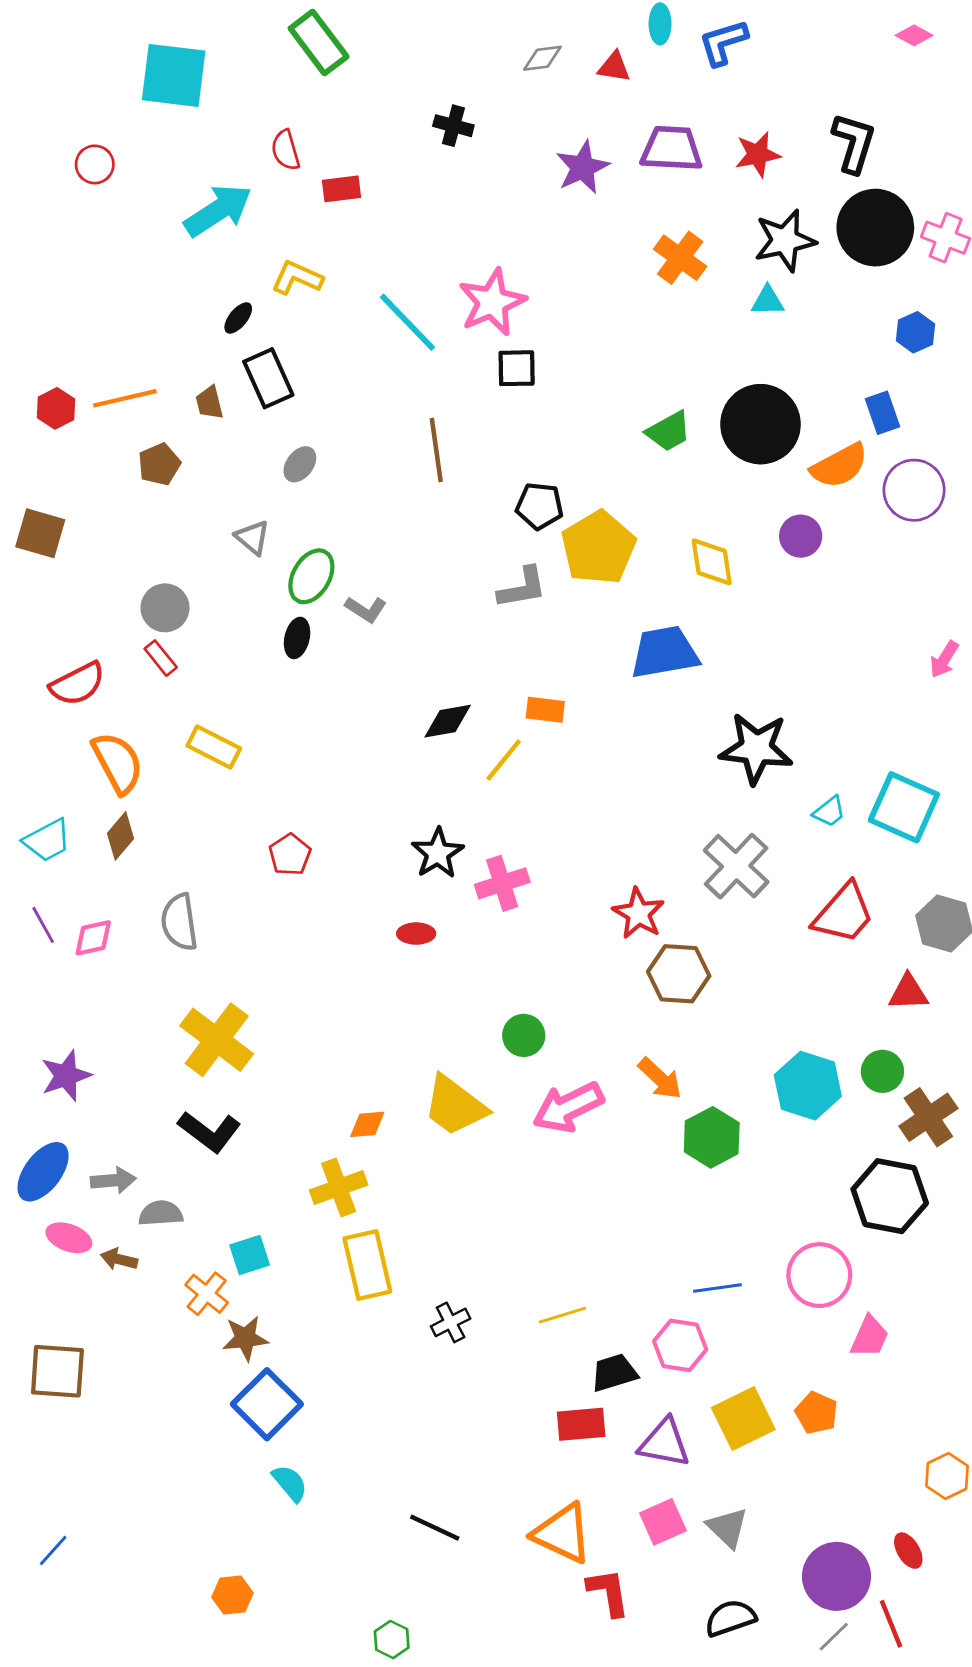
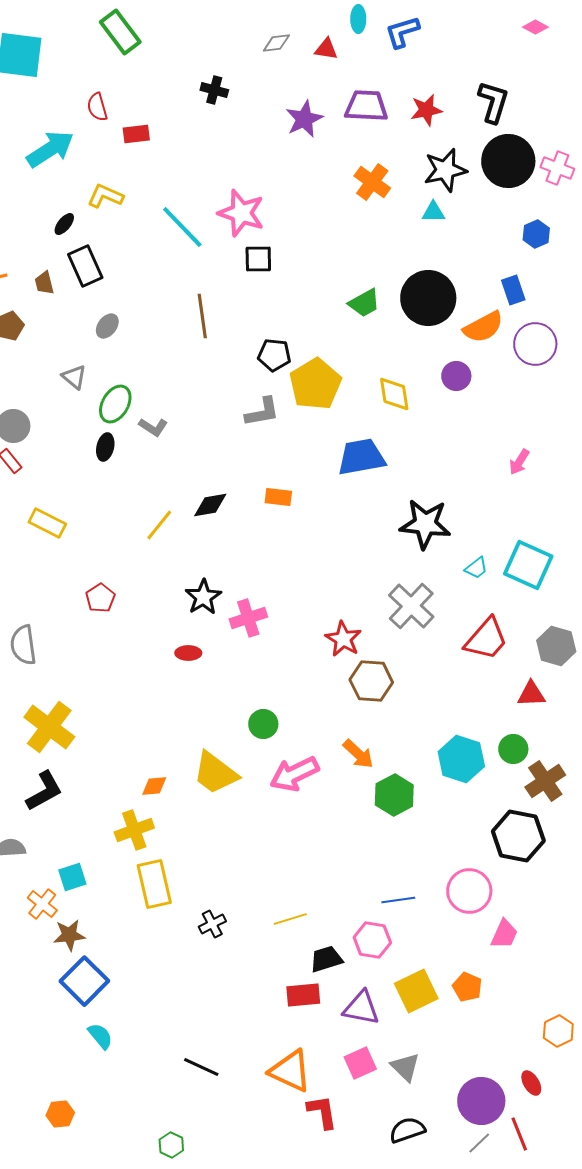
pink star: (492, 302) -> (241, 213), turned -30
pink arrow: (944, 659) -> (519, 462), moved
yellow line: (504, 760) -> (159, 525), moved
black L-shape: (209, 1132) -> (44, 791), turned -66

